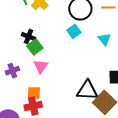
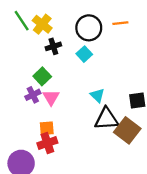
black cross: (29, 37) -> (53, 46), moved, turned -32
cyan triangle: (104, 39) -> (97, 95), moved
purple cross: (12, 71) -> (33, 95), moved

